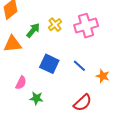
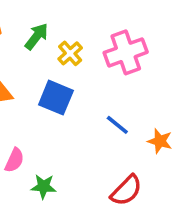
green arrow: (33, 30) -> (37, 36), moved
blue square: (49, 64) -> (56, 98), moved

